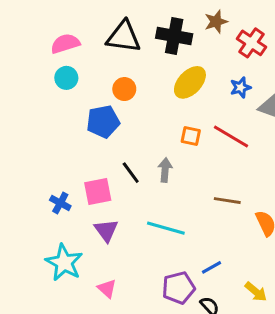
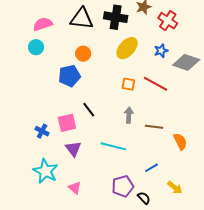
cyan circle: (66, 78) -> (36, 47), moved
gray arrow: (165, 170) -> (129, 115), moved
blue line: (212, 267) -> (151, 168), moved

